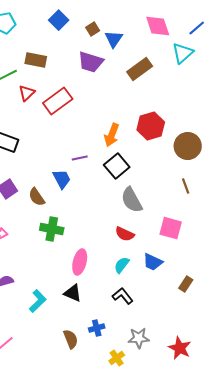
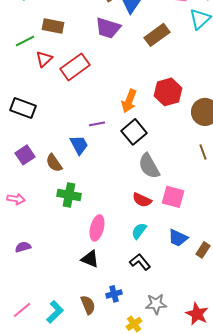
pink square: (171, 228) -> (173, 197), moved
blue trapezoid: (153, 262) -> (178, 238), moved
cyan L-shape: (38, 301) -> (55, 312), moved

